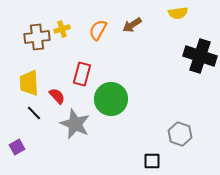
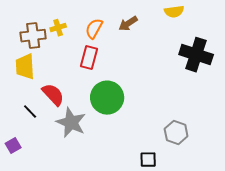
red rectangle: (82, 74) -> (89, 58), moved
yellow trapezoid: (29, 83) -> (25, 67), moved
red semicircle: (57, 96) -> (53, 95), size x1.4

